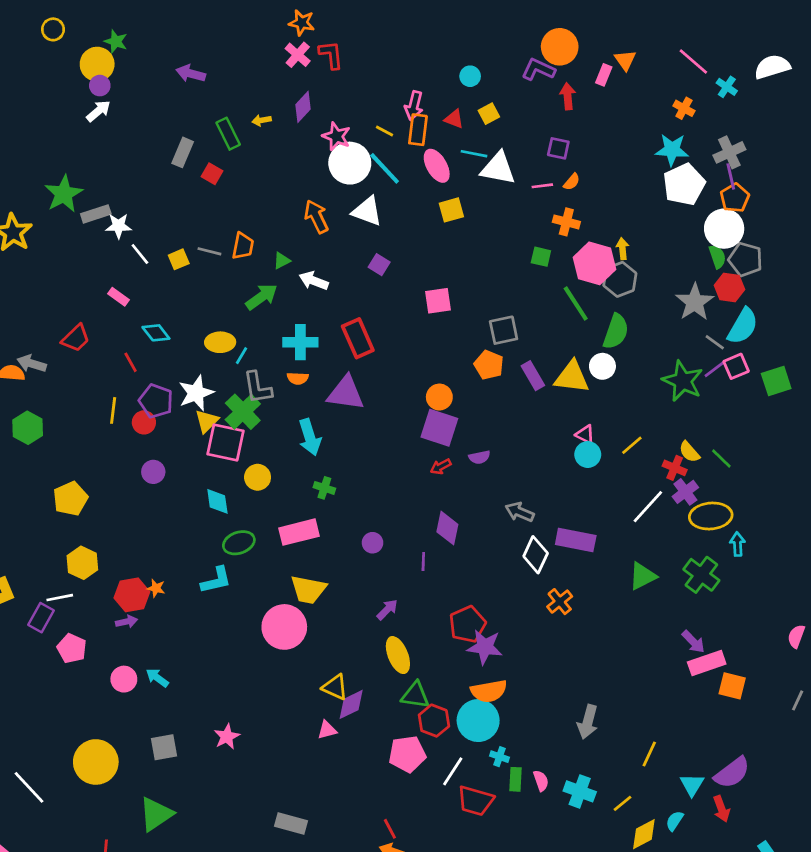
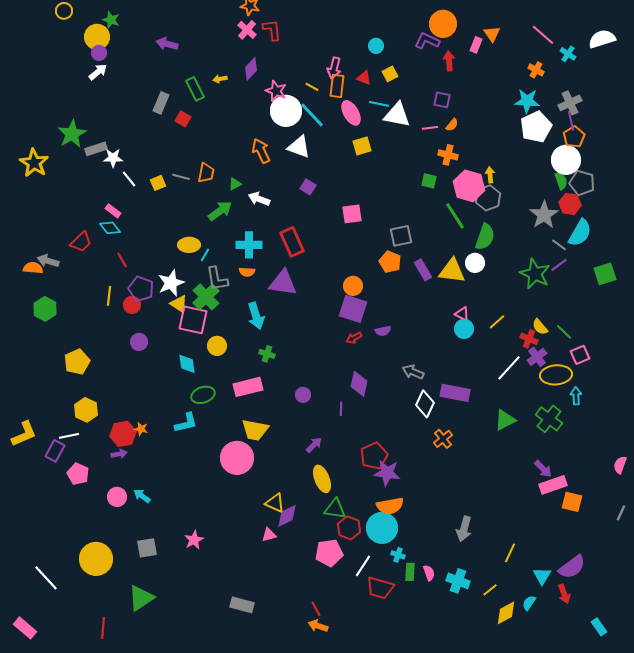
cyan diamond: (156, 333) -> (110, 228), moved
pink square: (736, 366) -> (580, 355), moved
yellow triangle: (207, 421) -> (179, 304), turned -42

